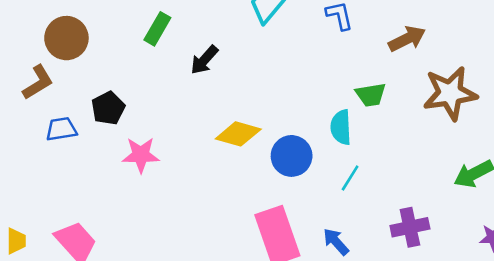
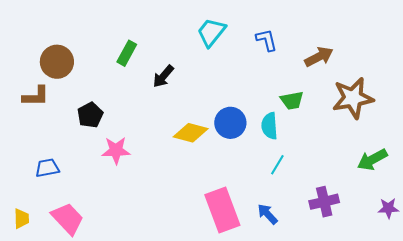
brown L-shape: (38, 82) -> (36, 96), turned 32
blue trapezoid: (61, 129) -> (47, 168), moved
blue circle: (292, 156) -> (230, 123), moved

